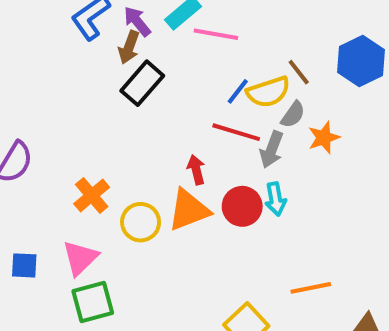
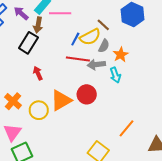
brown arrow: (129, 47) -> (38, 25), moved
gray arrow: (272, 150) -> (96, 65), turned 72
red arrow: (196, 170) -> (38, 73), moved
cyan arrow: (276, 199) -> (115, 75), moved
orange line: (311, 288) -> (126, 128), turned -30

